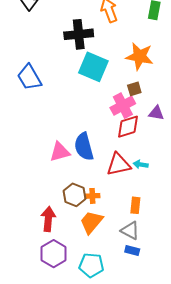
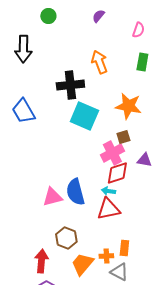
blue trapezoid: (29, 77) -> (23, 111), moved
cyan arrow: (141, 164) -> (108, 191), moved
orange cross: (92, 196) -> (106, 256), moved

